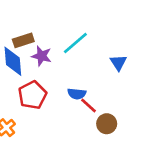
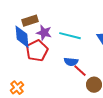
cyan line: (75, 43) -> (70, 36), moved, turned 55
red pentagon: (32, 95) -> (37, 51), moved

